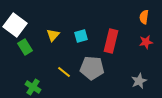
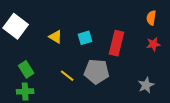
yellow triangle: (53, 35) -> (56, 37), turned -40
green rectangle: (25, 47) -> (26, 69), moved
green cross: (33, 87) -> (25, 91), moved, turned -35

